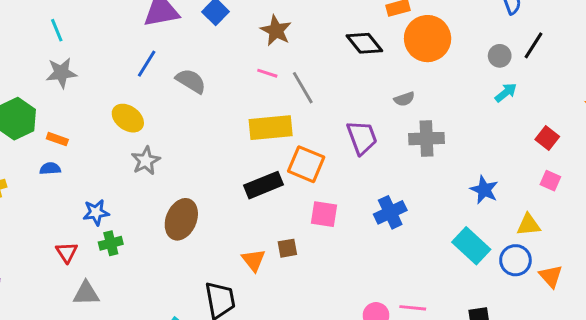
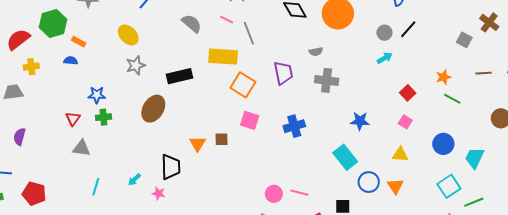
gray semicircle: (191, 81) -> (192, 23), moved
black rectangle: (264, 185) -> (180, 76), moved
blue star: (484, 190) -> (360, 121), turned -30
yellow triangle: (529, 225) -> (400, 154), moved
blue circle: (515, 260) -> (369, 182), moved

